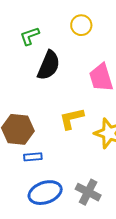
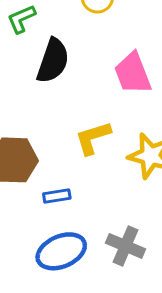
blue rectangle: (33, 157) -> (57, 196), moved

